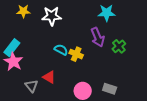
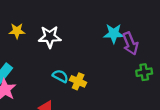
purple arrow: (98, 37) -> (130, 43), moved
green cross: (119, 46) -> (144, 72), moved, turned 32

